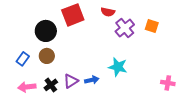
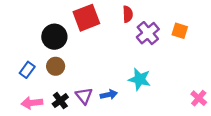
red semicircle: (108, 12) -> (128, 14), turned -104
purple triangle: (71, 81) -> (84, 96), turned -35
pink cross: (168, 83) -> (199, 98), turned 32

